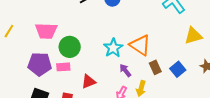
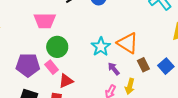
pink trapezoid: (46, 31) -> (45, 21), moved
pink rectangle: (63, 67) -> (52, 67), turned 56
red triangle: (89, 82) -> (66, 81), moved

